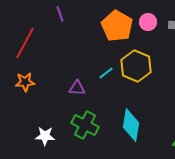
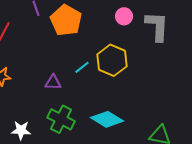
orange pentagon: (117, 26) -> (66, 20), moved
cyan diamond: (131, 125) -> (107, 119), turned -68

